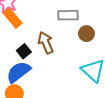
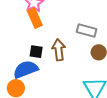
black square: (24, 51) -> (36, 52), turned 32

